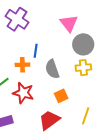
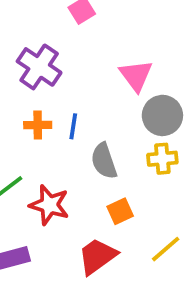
orange cross: (22, 65) -> (38, 125), moved
yellow line: (86, 116) -> (166, 249), turned 30

